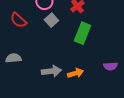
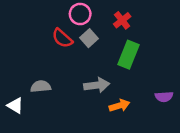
red semicircle: (18, 20) -> (62, 38), moved
gray arrow: (51, 71) -> (97, 85), moved

